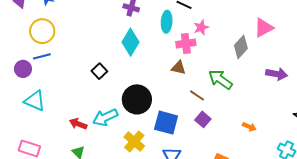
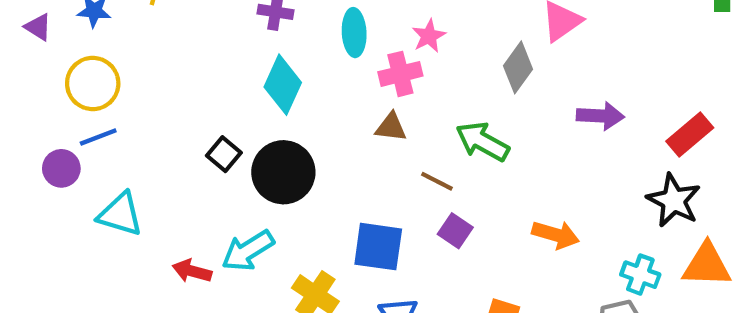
black circle: (137, 99) -> (283, 172), moved
cyan triangle: (35, 101) -> (120, 214), moved
orange arrow: (249, 127) -> (556, 235), size x1.5

